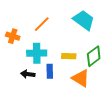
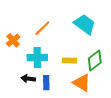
orange cross: (13, 36) -> (13, 40), turned 32
blue rectangle: (50, 71) -> (46, 83), moved

